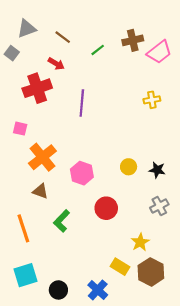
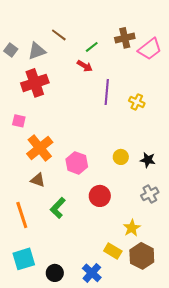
gray triangle: (27, 29) -> (37, 51), moved
red arrow: (56, 64) -> (85, 66), moved
yellow cross: (152, 100) -> (137, 102), moved, turned 35
purple line: (82, 103) -> (107, 92), moved

